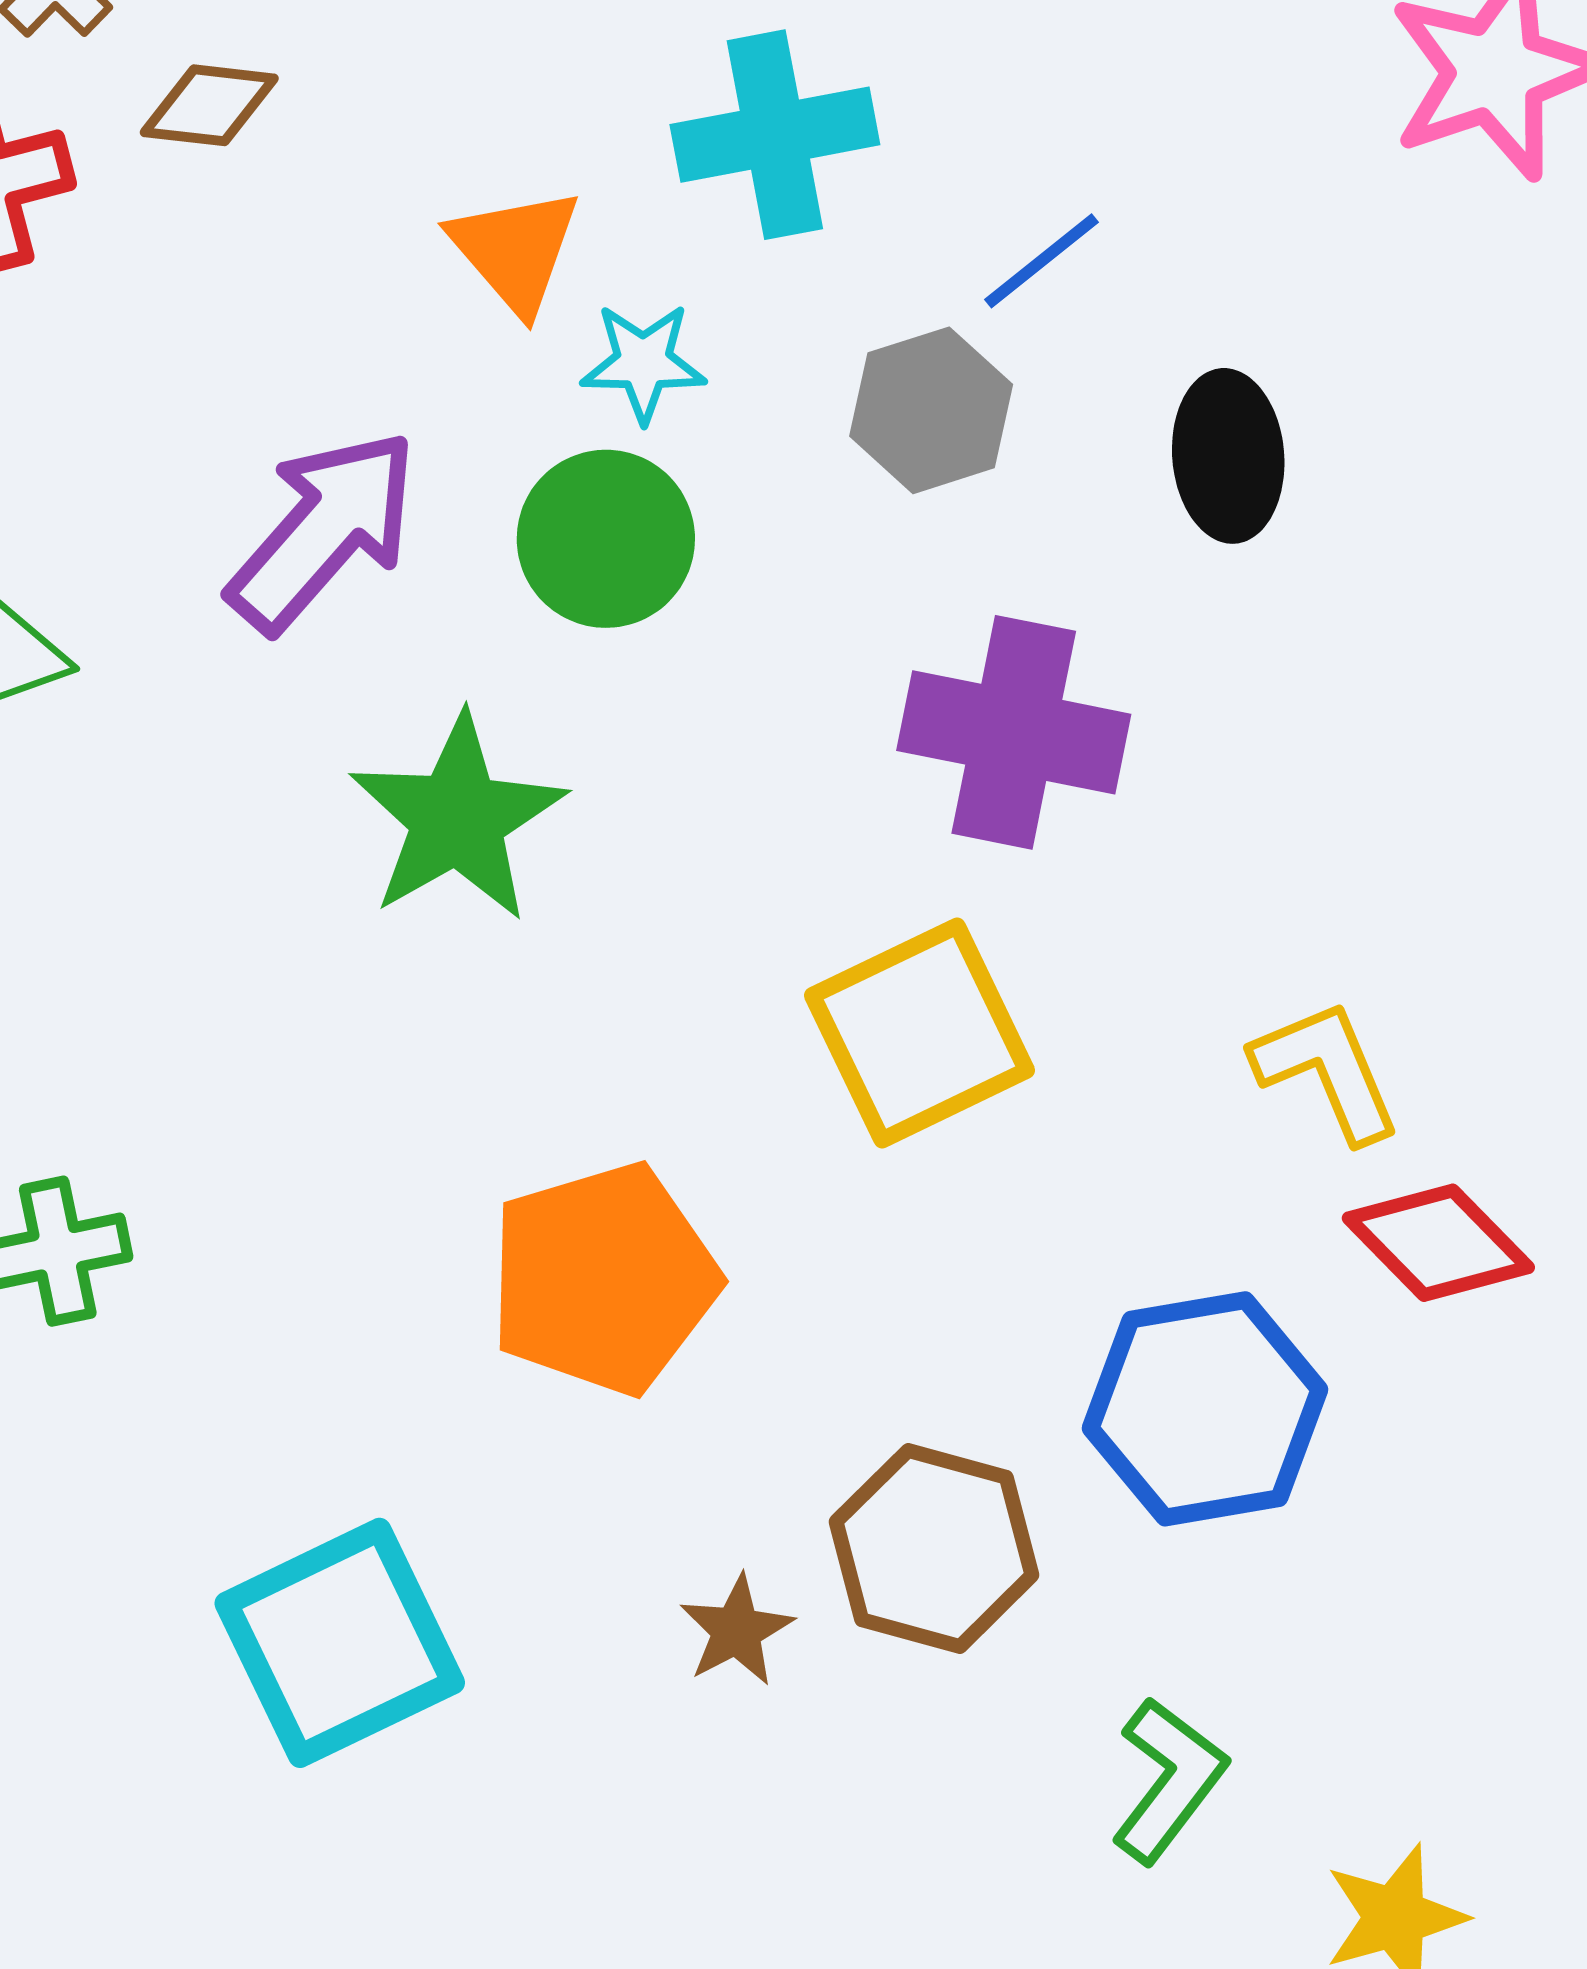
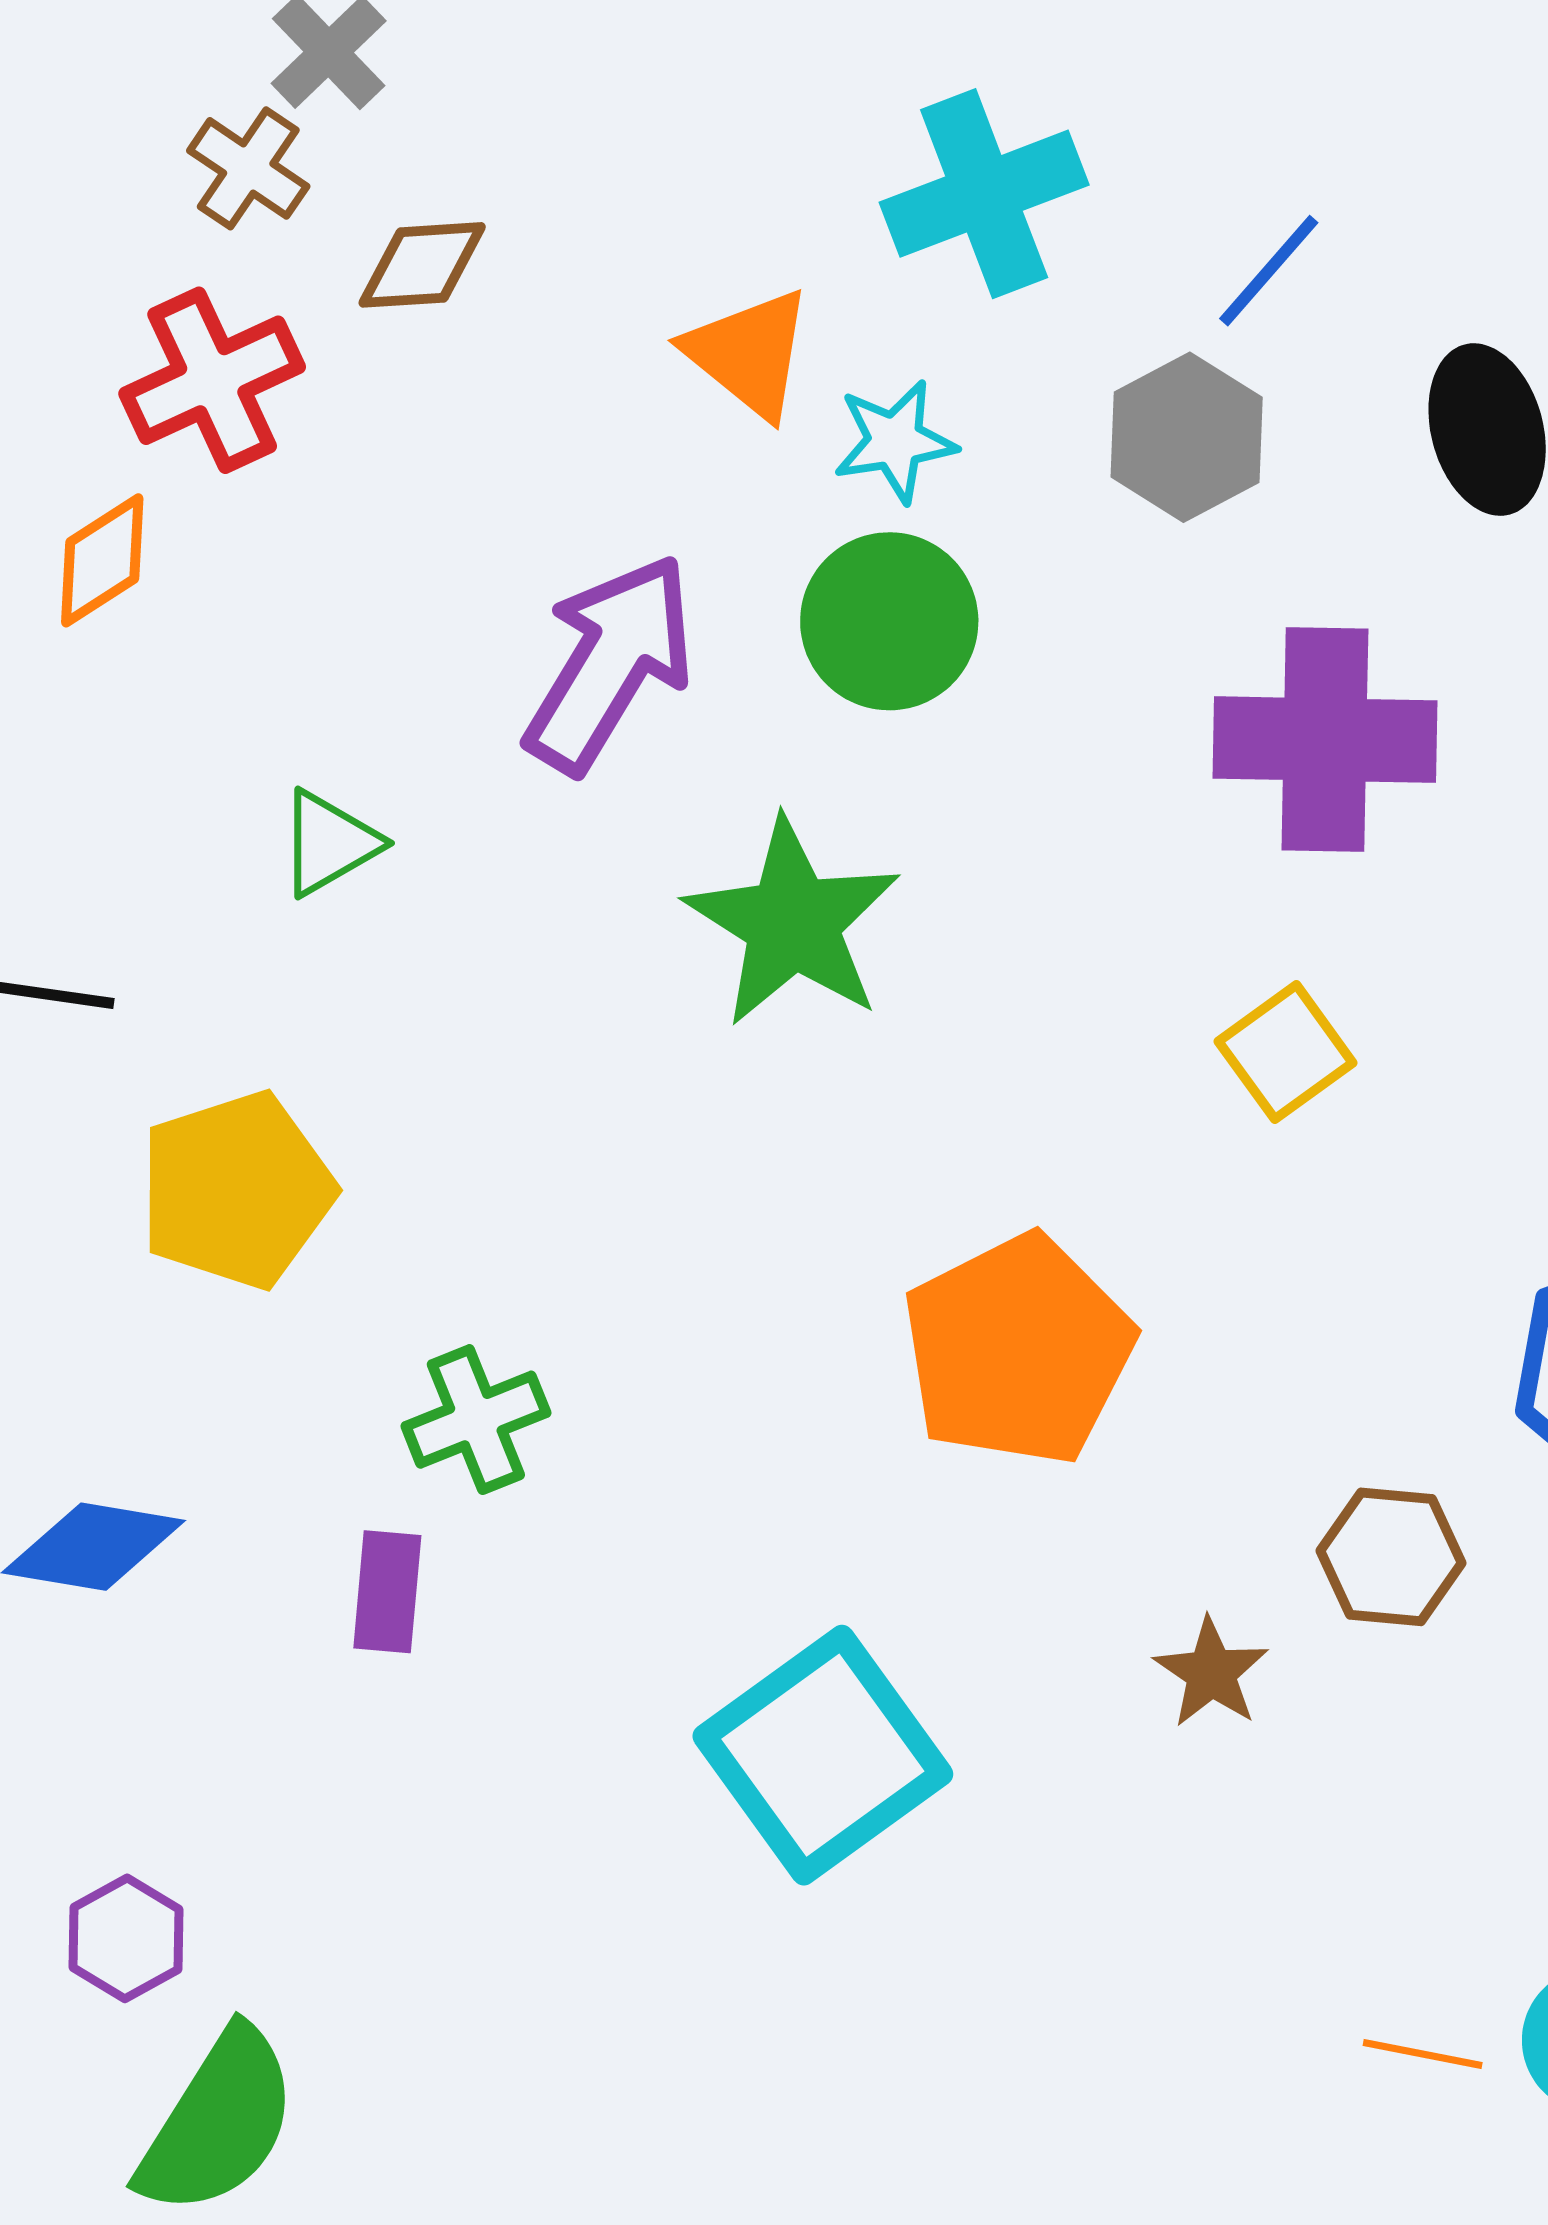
yellow square: (920, 1033) -> (1286, 1052), size x0.6
brown hexagon: (934, 1548) -> (1391, 1557), size x0.7

